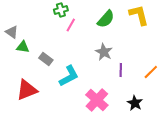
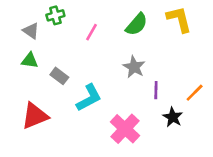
green cross: (61, 10) -> (55, 15), moved
gray triangle: (12, 32) -> (31, 31), moved
black star: (135, 103) -> (173, 117), moved

